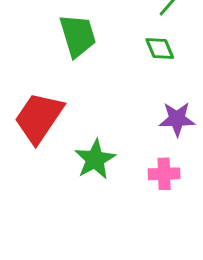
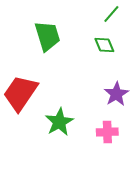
purple star: (177, 119) -> (116, 94), turned -30

